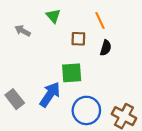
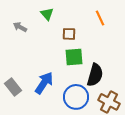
orange line: (100, 20) -> (100, 18), moved
black semicircle: (106, 48) -> (95, 75), moved, size x1.6
green square: (72, 73) -> (74, 57), moved

